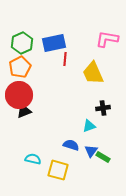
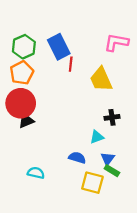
blue rectangle: (54, 43) -> (59, 47), turned 75
blue triangle: (91, 151) -> (108, 159), moved
yellow square: (58, 170) -> (92, 183), moved

